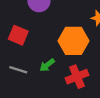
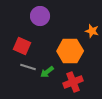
gray line: (18, 70) -> (28, 67), moved

